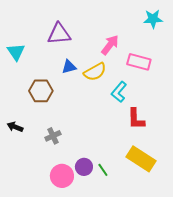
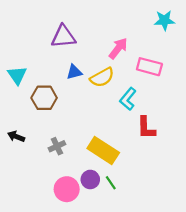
cyan triangle: (16, 52) -> (17, 75), moved
yellow rectangle: (141, 159) -> (103, 150), moved

